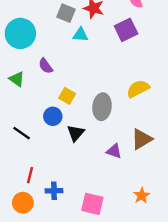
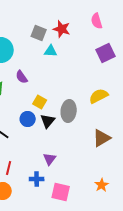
purple square: (126, 30) -> (106, 53), moved
black triangle: (76, 133) -> (48, 121), moved
purple triangle: (114, 151) -> (50, 159), moved, turned 48
blue cross: (54, 191) -> (37, 179), moved

